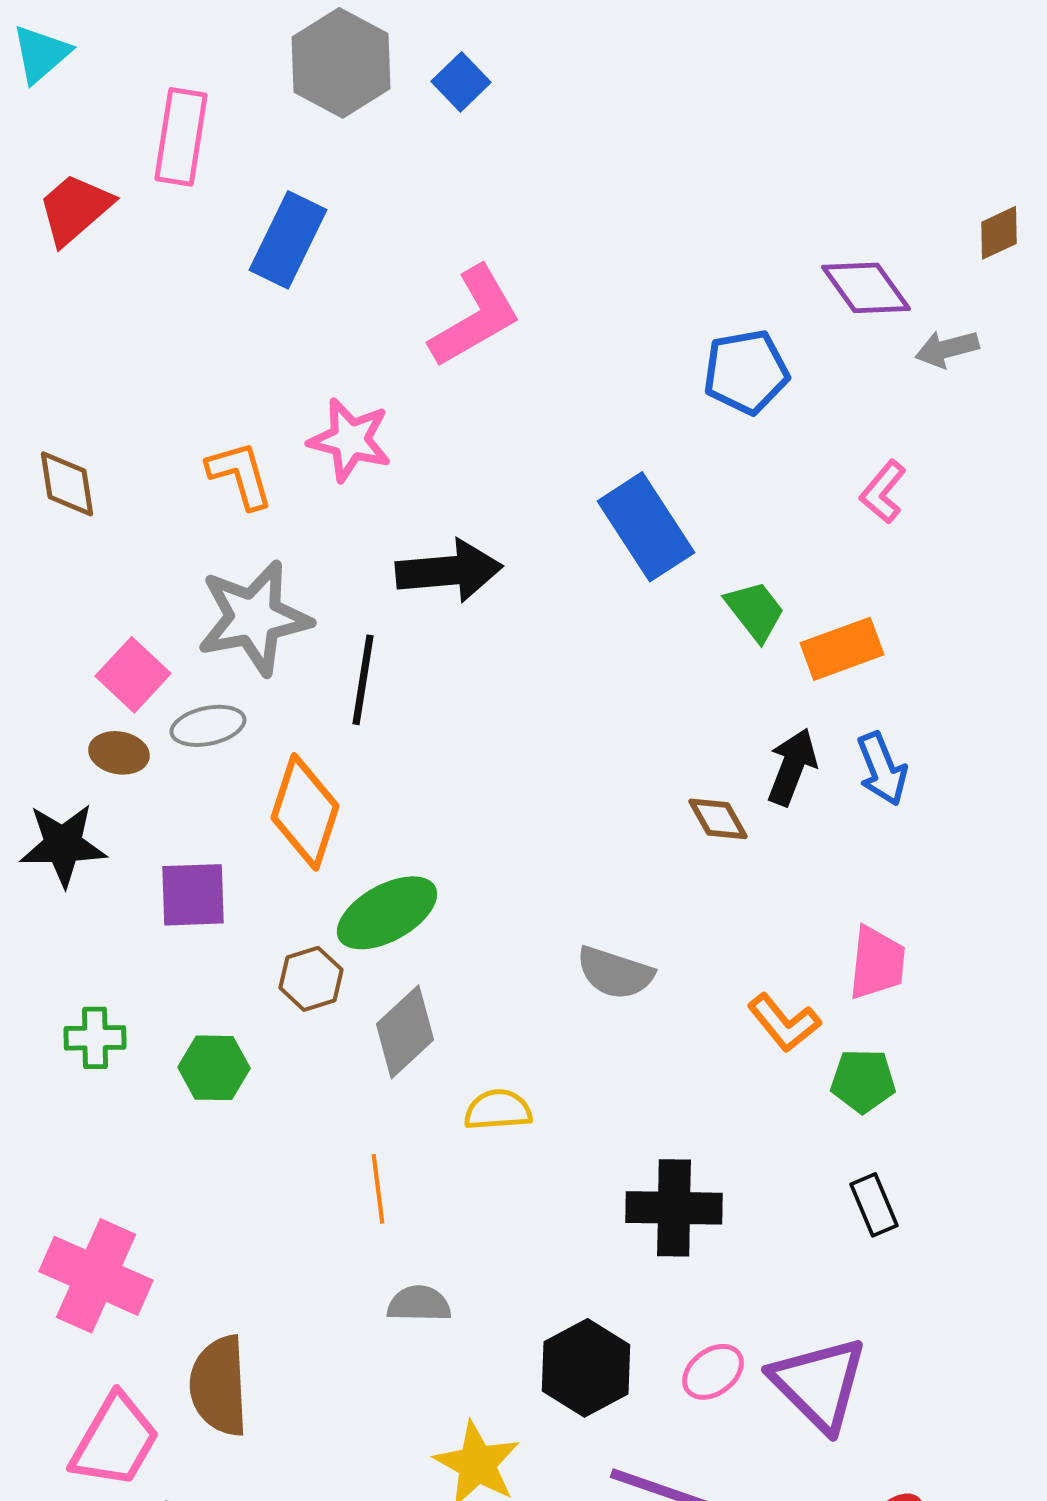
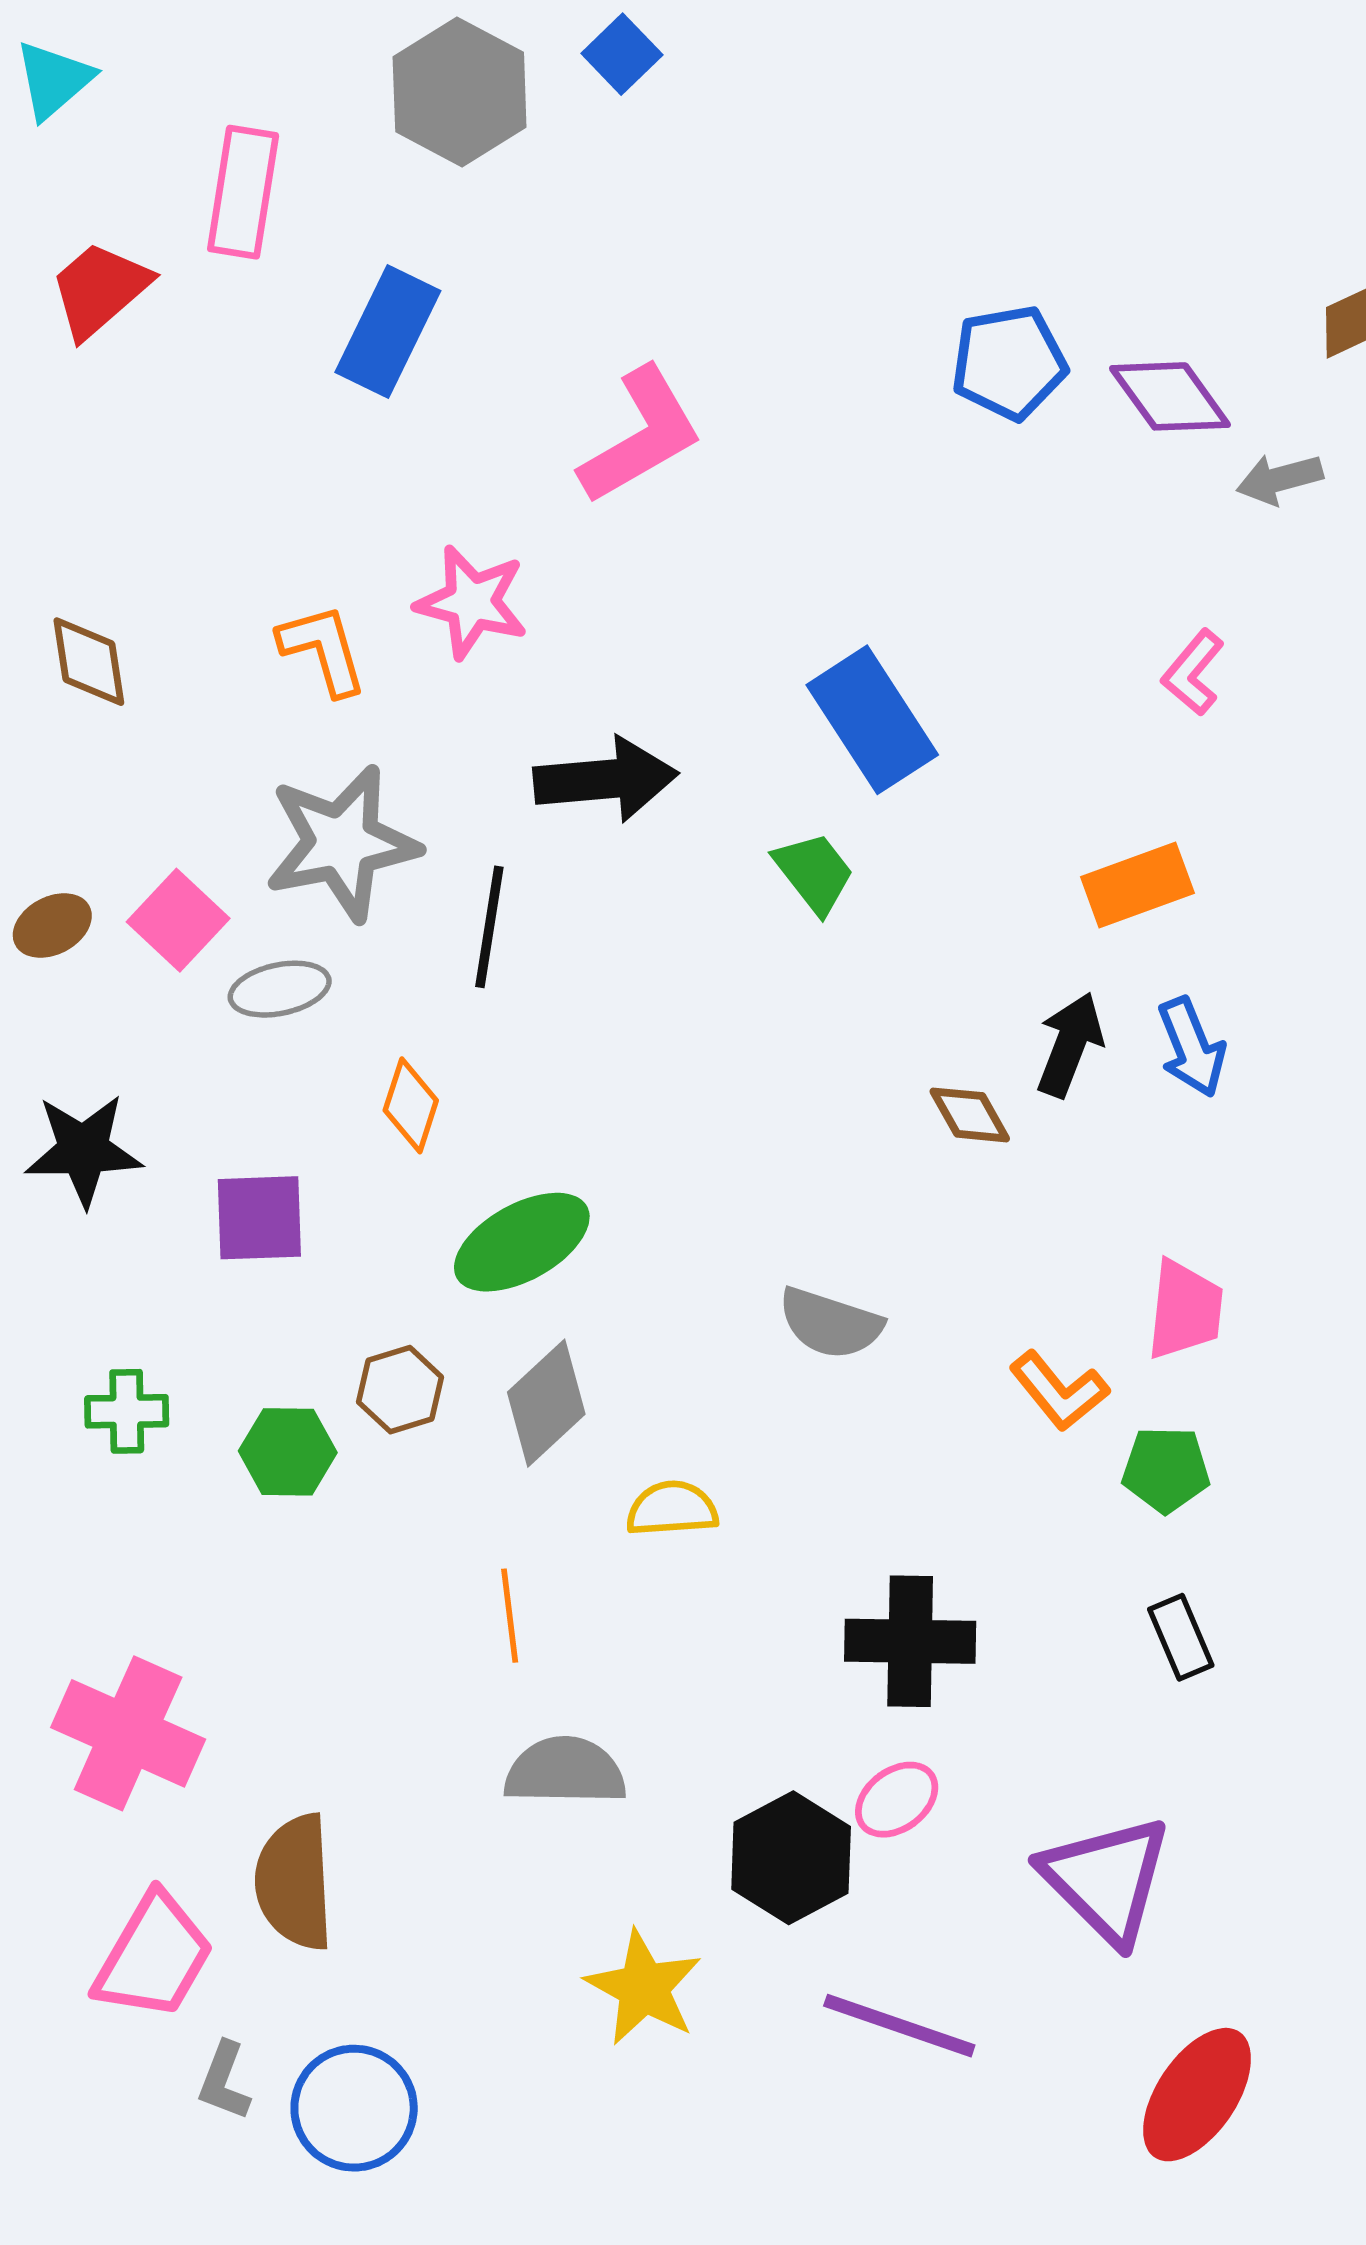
blue square: (461, 82) -> (622, 54), moved
blue pentagon: (746, 372) -> (1009, 363), moved
green trapezoid: (755, 611) -> (814, 873), moved
brown ellipse: (119, 753) -> (52, 926), moved, turned -38
orange diamond: (305, 812) -> (411, 1105), size x0.6
brown hexagon: (311, 979) -> (400, 1390), moved
gray semicircle: (419, 1304) -> (565, 1771), size x1.4
pink ellipse: (713, 1372) -> (897, 1800), moved

